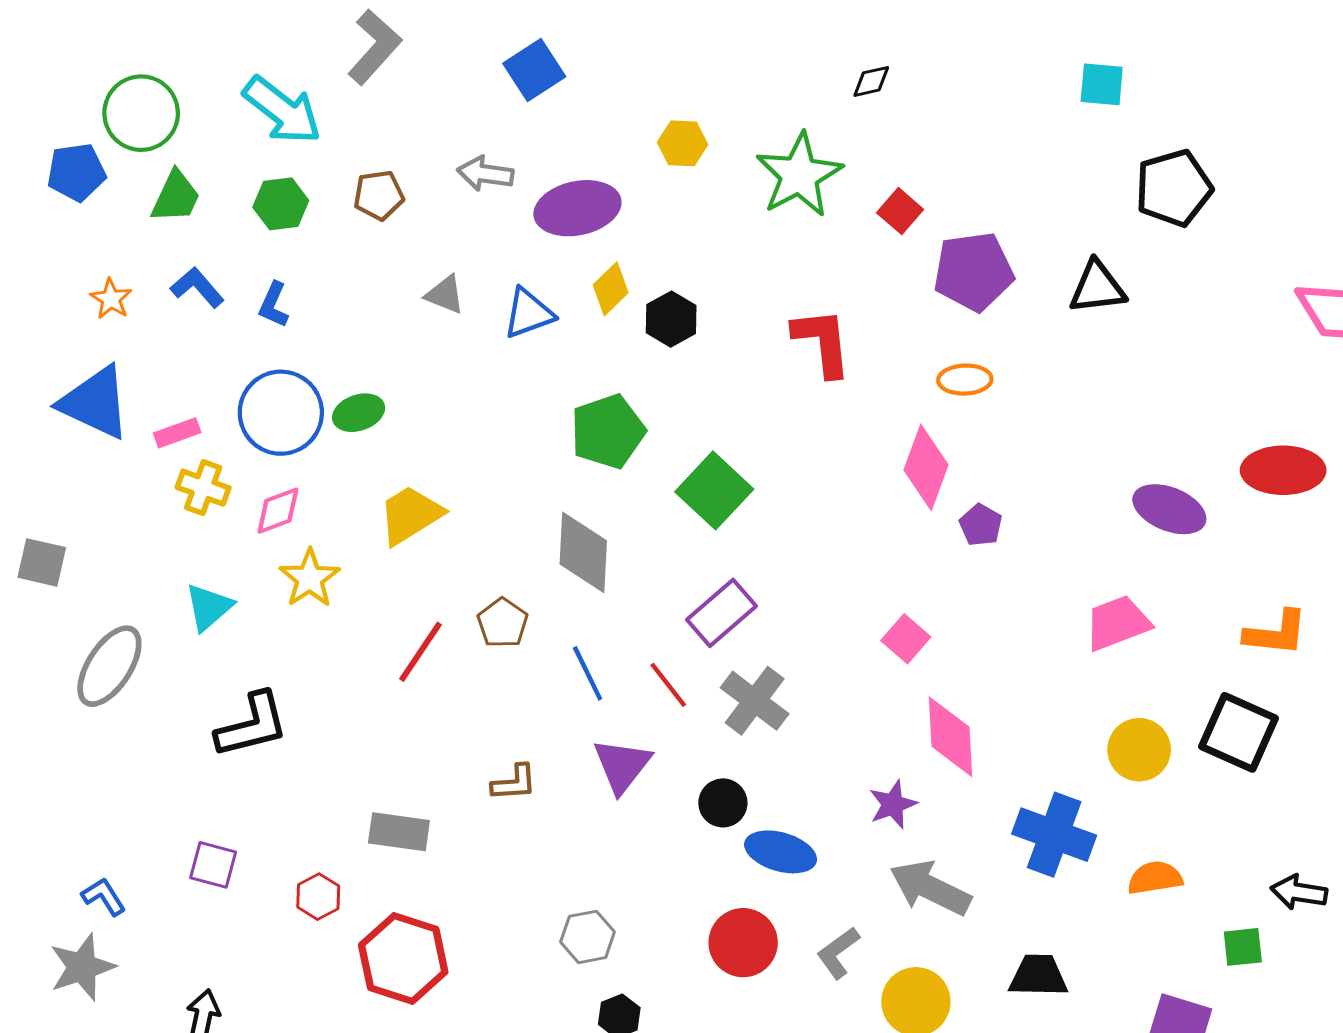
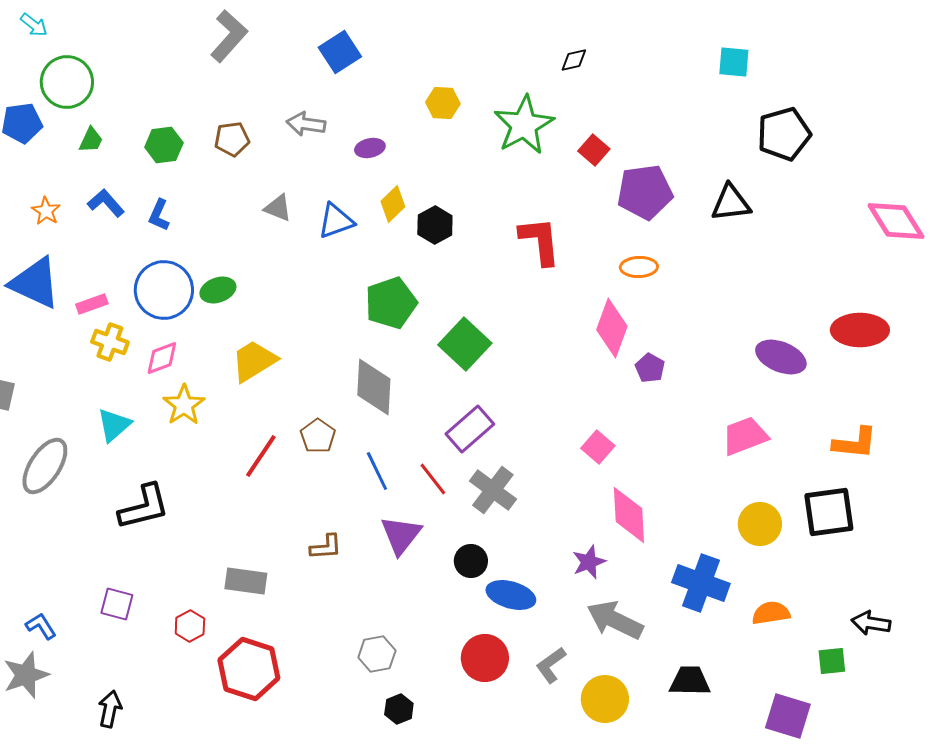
cyan arrow: (282, 110) -> (34, 25), moved, size x0.5
green trapezoid: (176, 197) -> (91, 140), size x0.7
purple ellipse: (577, 208) -> (370, 148), size x0.5
black square: (1238, 732) -> (829, 512), turned -32

